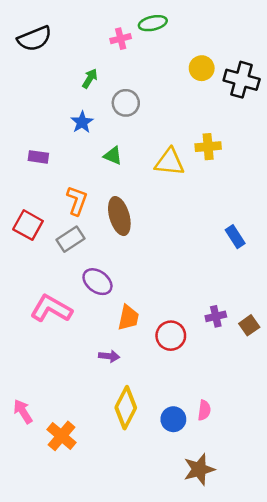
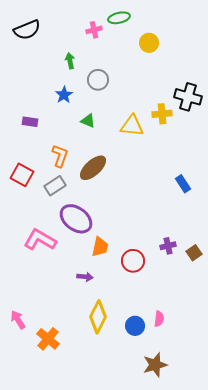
yellow circle: (202, 68) -> (149, 43), moved
green arrow: (90, 78) -> (70, 61), turned -42
black cross: (242, 80) -> (188, 97), moved
brown ellipse: (119, 216) -> (93, 168), turned 64
purple ellipse: (97, 282) -> (76, 219), size x1.4

